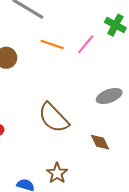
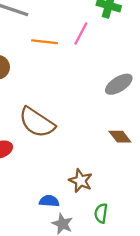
brown semicircle: (54, 118) -> (37, 122), moved

